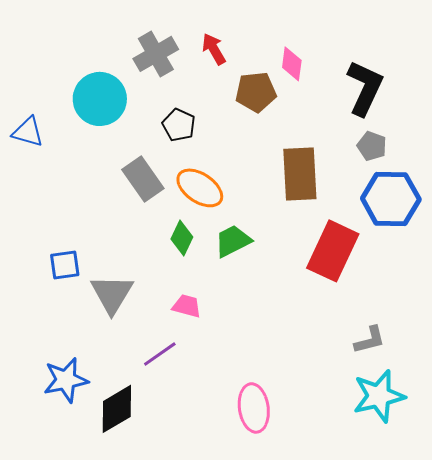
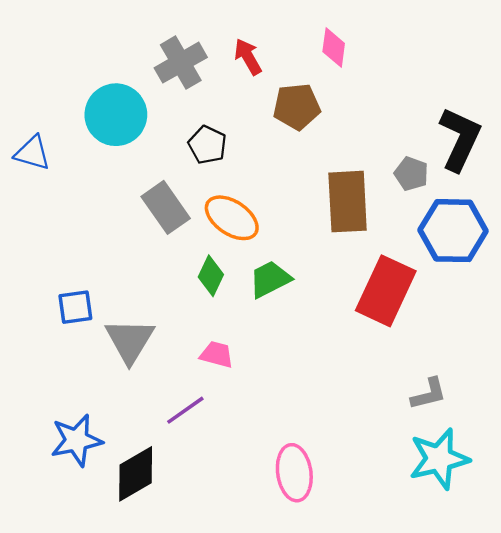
pink diamond: (292, 64) -> (334, 48), moved
black L-shape: (365, 88) -> (460, 139), moved
gray pentagon: (372, 146) -> (411, 174), moved

